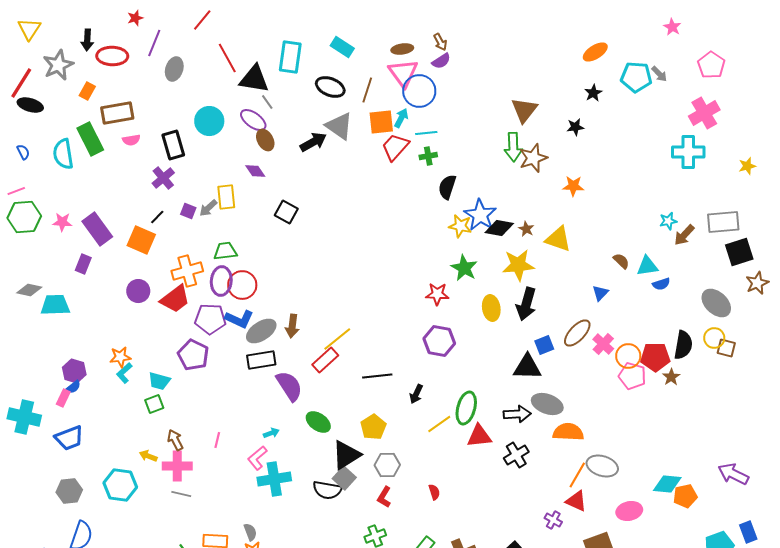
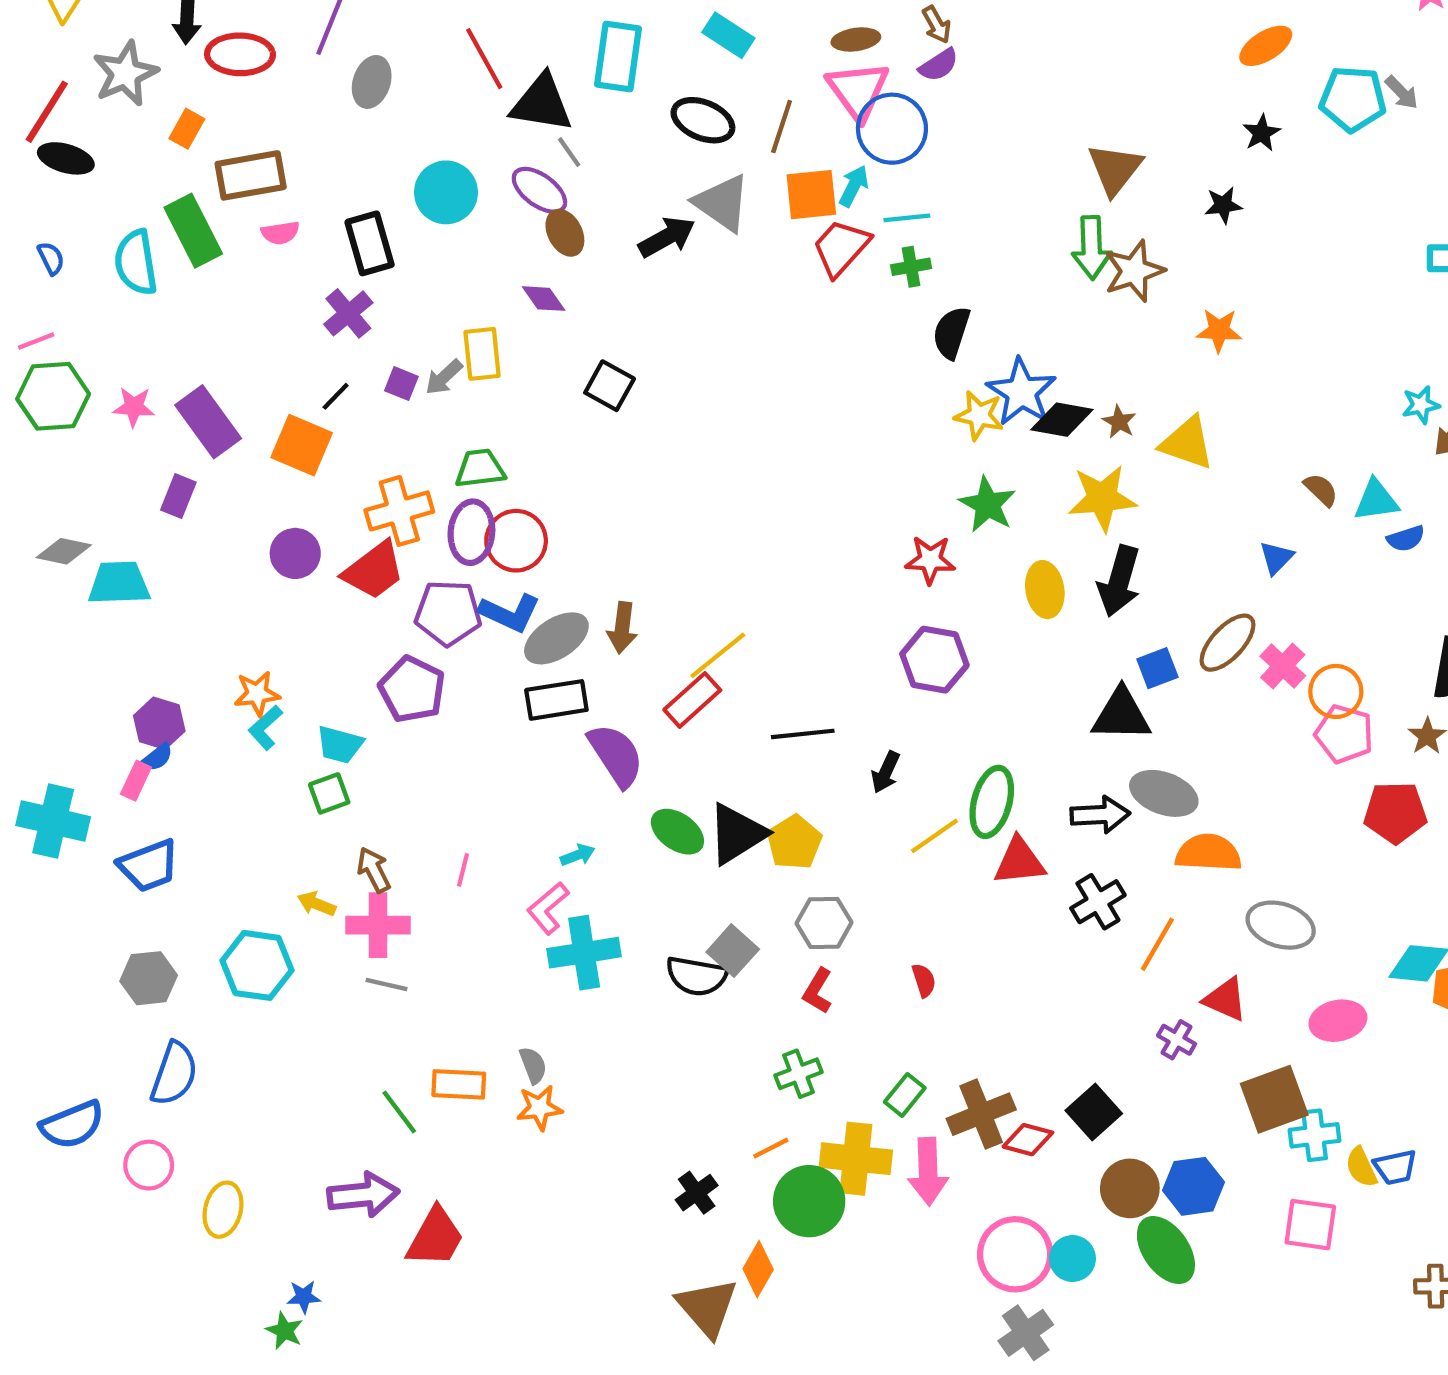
red pentagon: (655, 357) -> (1395, 813), moved
black triangle: (346, 455) -> (737, 834), moved
orange line: (577, 475) -> (1157, 944), moved

